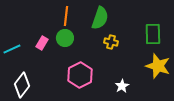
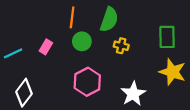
green circle: (65, 38) -> (82, 41), moved
white star: (122, 86) -> (133, 94), size x1.6

